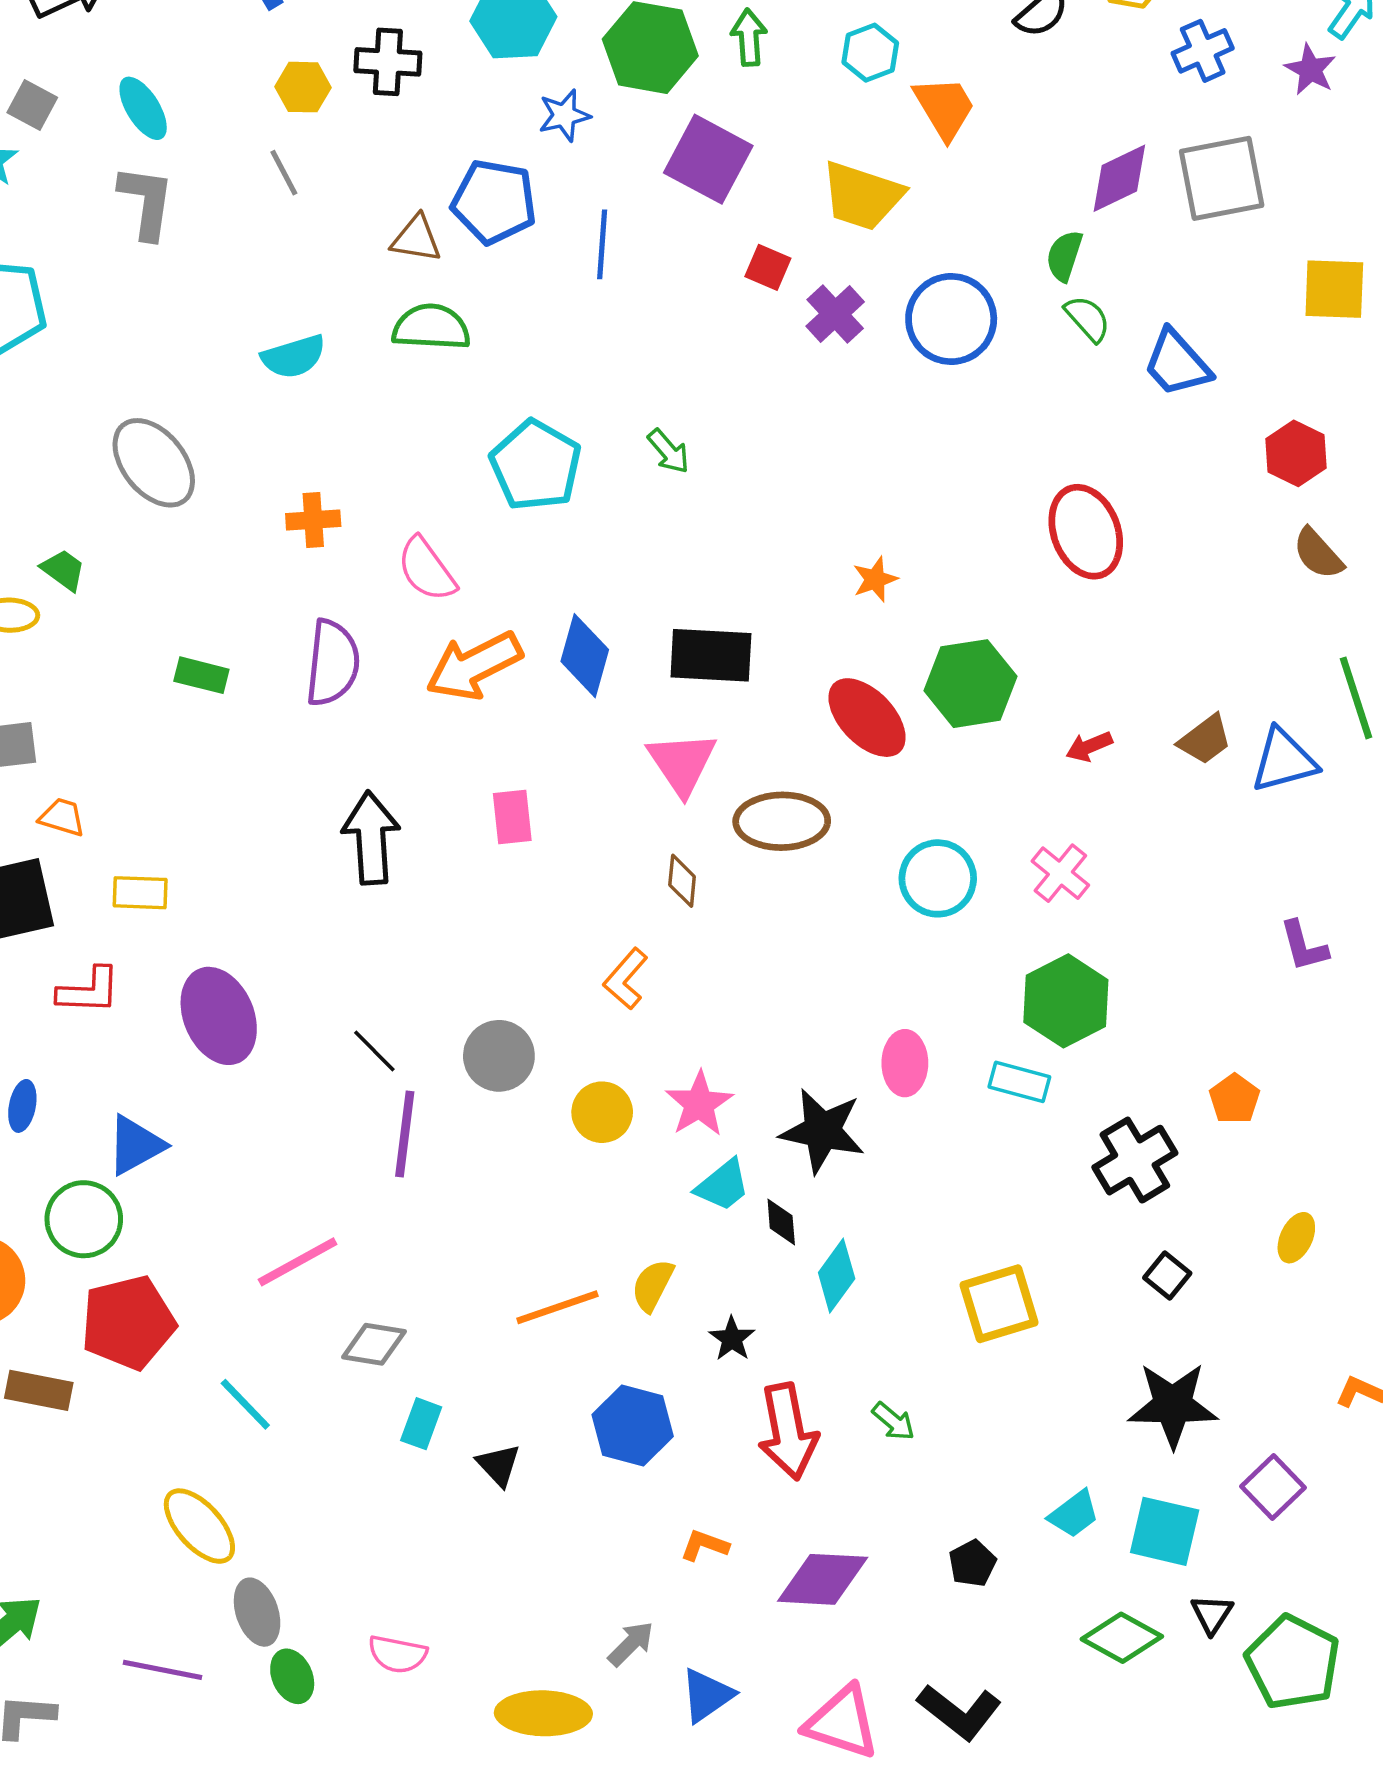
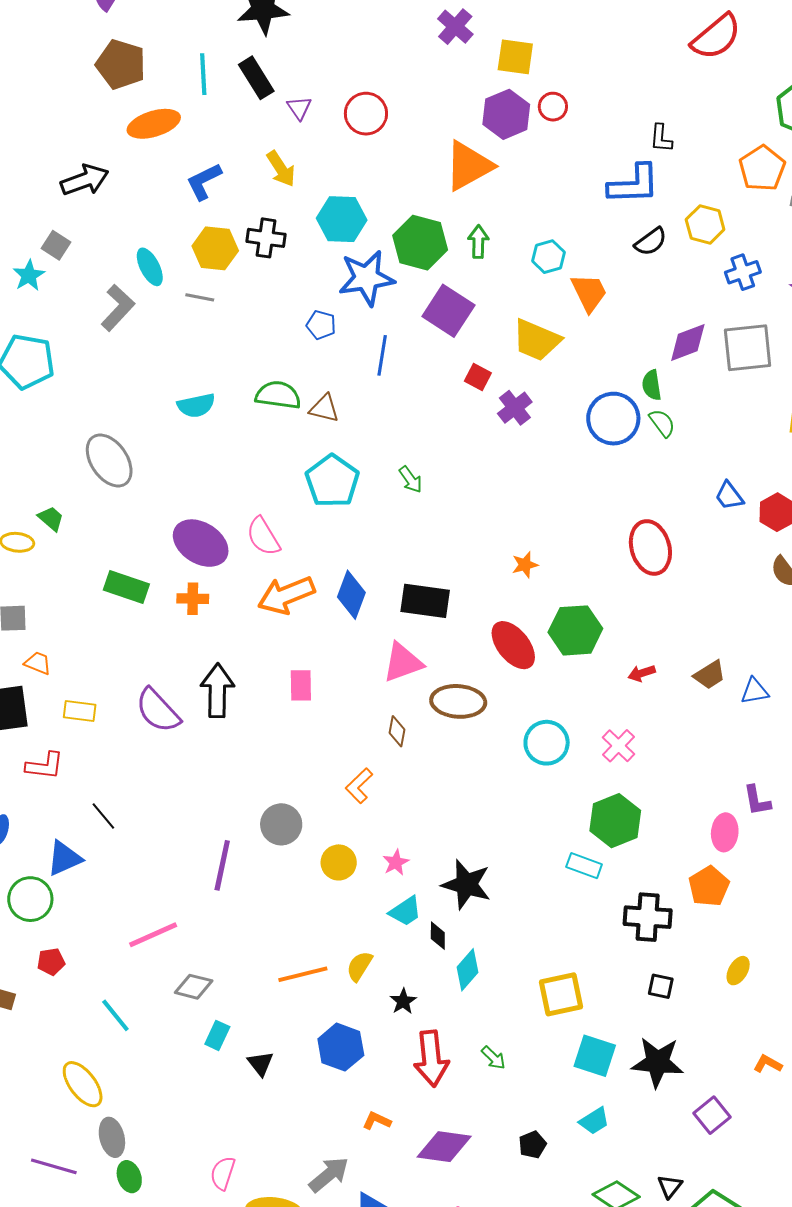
yellow hexagon: (303, 87) -> (215, 248), size x1.4
cyan ellipse: (143, 108) -> (150, 267), moved
blue star: (564, 115) -> (367, 278), size x1.8
gray line: (284, 173) -> (200, 297), turned -56
gray L-shape: (146, 202) -> (118, 308), turned 30
blue pentagon: (494, 202) -> (321, 325), size x0.6
brown triangle: (416, 239) -> (324, 408), moved
green semicircle: (1064, 256) -> (652, 385), turned -32
blue circle: (951, 319) -> (613, 419), moved
blue trapezoid: (1177, 363) -> (729, 496), moved, size x0.7
orange cross: (313, 520) -> (193, 599), moved
purple semicircle: (333, 663) -> (158, 710), moved, turned 126
green rectangle: (201, 675) -> (126, 587), size x1.4
blue triangle: (1284, 760) -> (755, 691), size x0.7
pink triangle: (682, 763) -> (403, 662), turned 39
purple ellipse: (219, 1016) -> (201, 543), moved, turned -40
black line: (374, 1051) -> (103, 816), moved
pink ellipse: (905, 1063) -> (725, 832), moved
orange pentagon: (1234, 1099) -> (709, 886), size x1.4
pink star: (699, 1104) -> (396, 862), size x0.7
black cross: (1135, 1160) -> (648, 917), turned 30
black square: (1167, 1276) -> (661, 986), turned -32
red pentagon: (128, 1323) -> (51, 962), size x0.5
cyan square: (1165, 1531) -> (595, 1056), moved
gray arrow: (631, 1644) -> (329, 1175), size x1.4
pink semicircle: (398, 1654) -> (223, 1173), moved, turned 92

